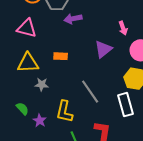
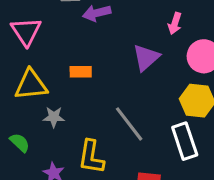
pink triangle: (27, 28) -> (26, 31), turned 45
pink arrow: (123, 28) -> (175, 23), turned 40
green semicircle: (22, 109) -> (20, 143), moved

